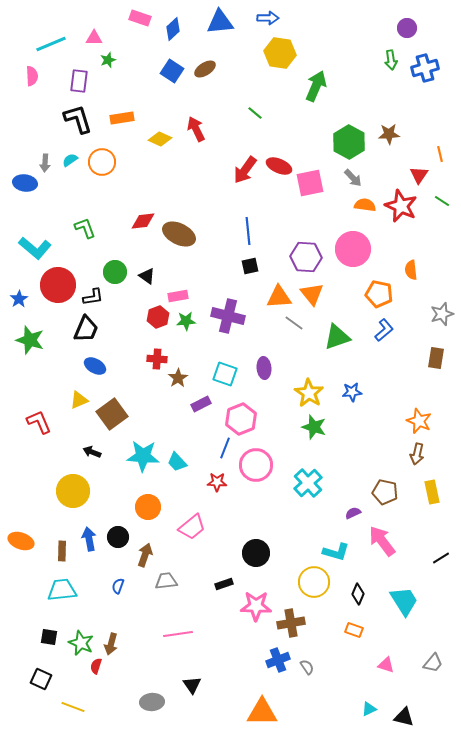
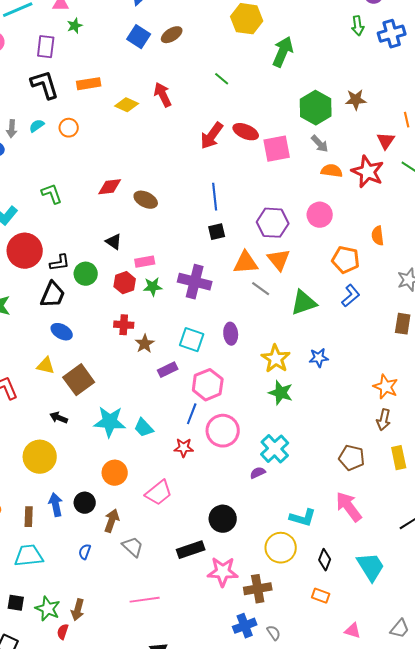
orange circle: (102, 162) -> (69, 128), size x0.7
brown ellipse: (179, 234) -> (146, 200), size x0.7
pink circle: (353, 249) -> (320, 215), size x0.7
green circle: (115, 272) -> (86, 274), moved
yellow triangle: (79, 400) -> (46, 366), turned 36
purple semicircle: (353, 513) -> (258, 473), moved
gray trapezoid: (166, 581) -> (133, 547), turned 50
black rectangle: (224, 584) -> (191, 550), size x1.5

